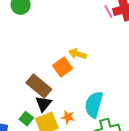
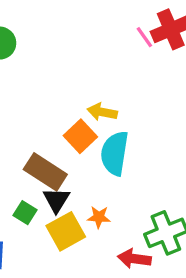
cyan semicircle: (94, 104) -> (115, 153), moved
green square: (26, 119) -> (25, 213), moved

